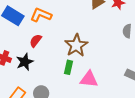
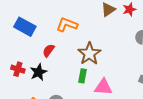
orange L-shape: (41, 15) -> (67, 25), moved

